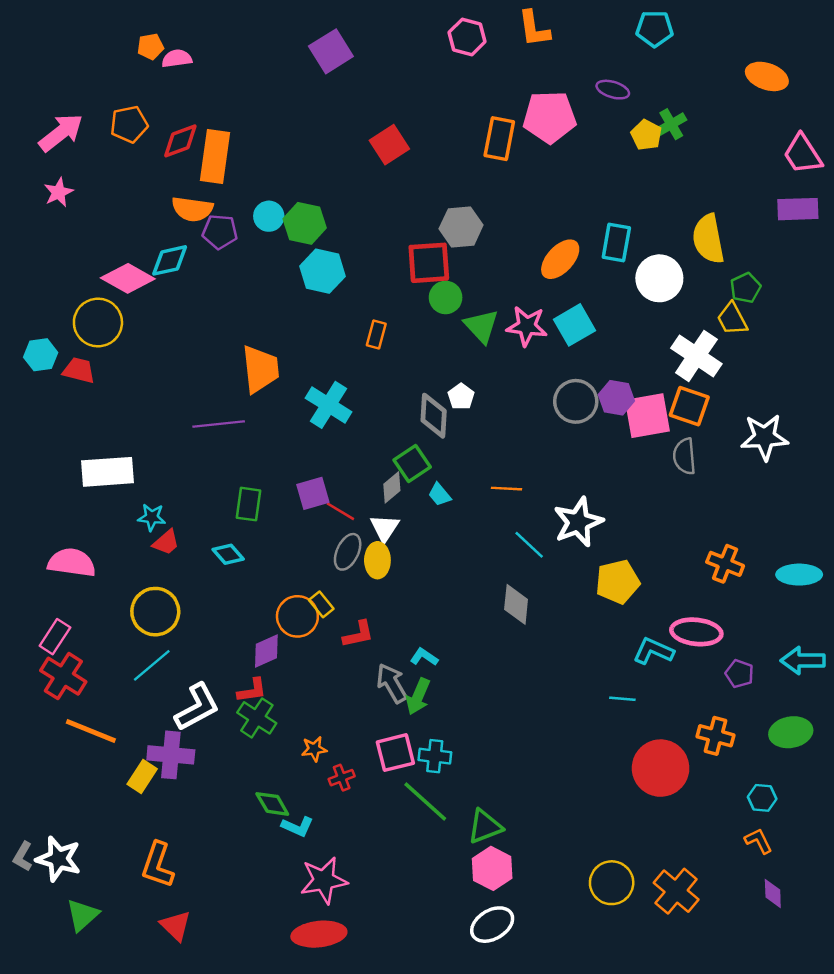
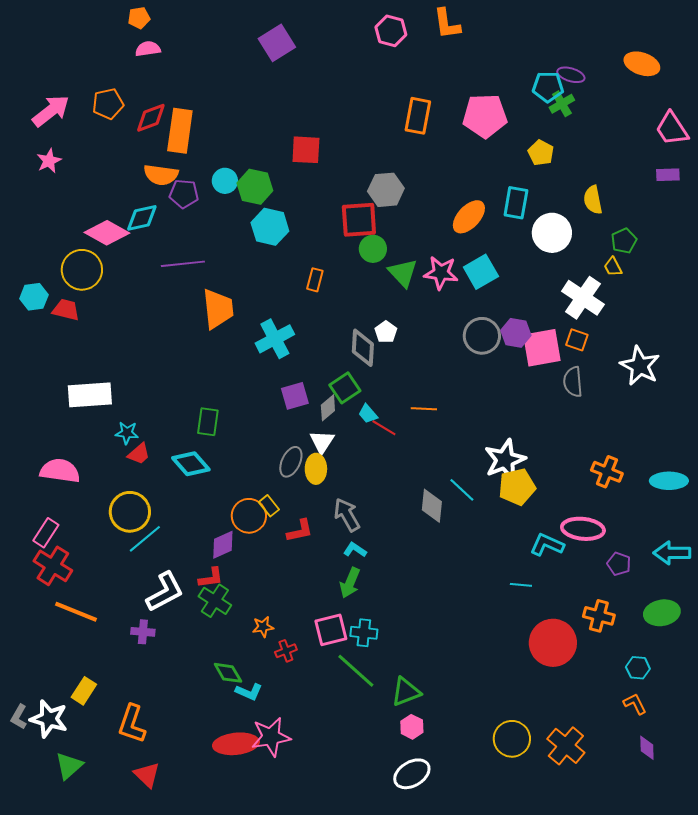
cyan pentagon: (655, 29) -> (548, 87), moved
orange pentagon: (151, 47) -> (139, 18), moved
purple ellipse: (613, 90) -> (571, 75), moved
pink pentagon: (549, 117) -> (485, 116), moved
yellow pentagon: (646, 135) -> (541, 153), moved
red square: (389, 145) -> (306, 150), moved, turned 36
purple rectangle: (798, 209) -> (668, 175), size x0.7
yellow semicircle: (708, 239) -> (593, 200), size x0.7
yellow trapezoid: (732, 319) -> (613, 267), size x0.7
cyan cross: (328, 405) -> (275, 339), turned 30
orange square: (689, 406) -> (577, 340), size x0.7
purple line: (219, 424) -> (183, 264), moved
white star: (764, 437) -> (640, 366), turned 30
purple square: (313, 493) -> (295, 396), moved
red line: (340, 511) -> (384, 428), moved
white star: (578, 522) -> (505, 460), moved
cyan line: (529, 545) -> (462, 490), moved
cyan diamond: (228, 554) -> (191, 464), size x1.4
cyan line: (152, 665) -> (145, 539), moved
gray arrow: (392, 683) -> (347, 515), moved
purple cross: (171, 755) -> (143, 632), size x0.6
yellow rectangle: (142, 776) -> (84, 691), moved
pink hexagon: (492, 868) -> (412, 727), size x0.7
red ellipse: (319, 934) -> (236, 744), moved

